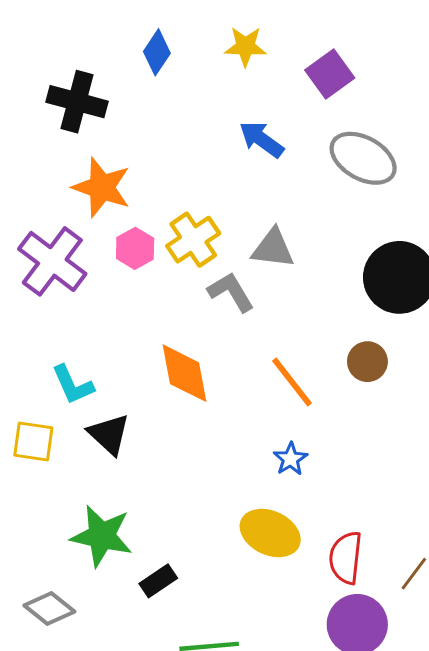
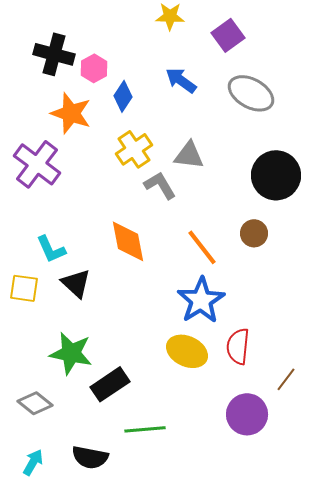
blue diamond: (157, 52) -> (123, 96), moved
pink hexagon: (135, 248) -> (94, 68), moved
blue star: (290, 459) -> (201, 300), size x2.0
red semicircle: (346, 558) -> (238, 346), moved
black rectangle: (158, 581) -> (110, 384), size x1.5

